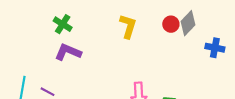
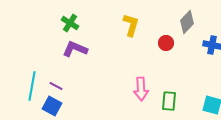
red circle: (171, 24) -> (166, 43), moved

